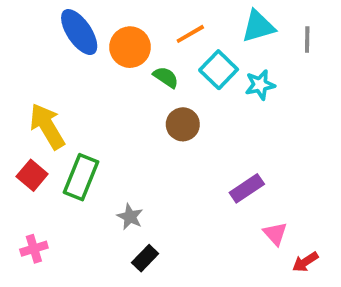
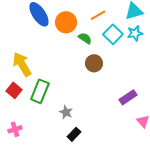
cyan star: (260, 85) -> (135, 33), moved

